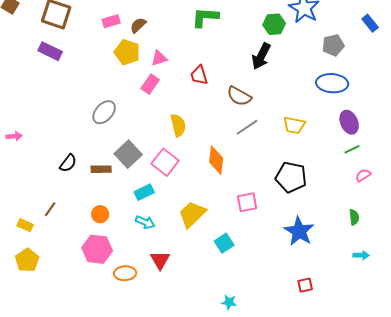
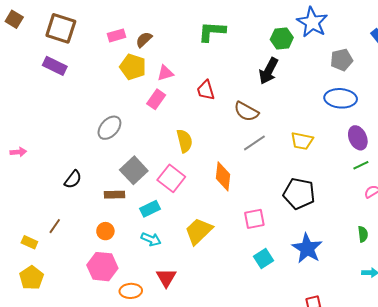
brown rectangle: (101, 169) -> (115, 195), moved
cyan square: (224, 243) -> (264, 258), moved

